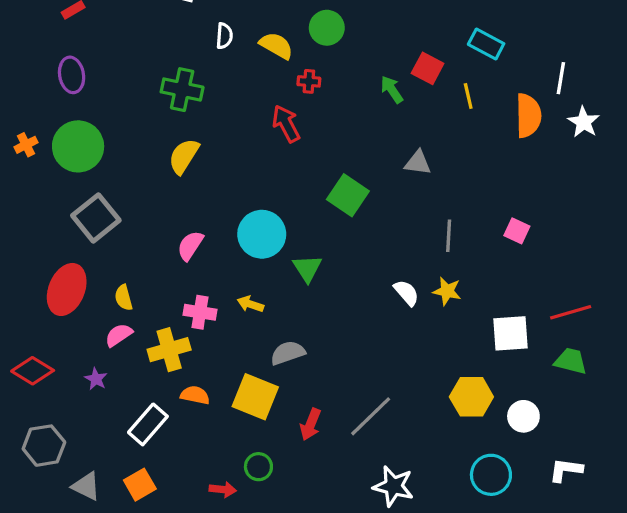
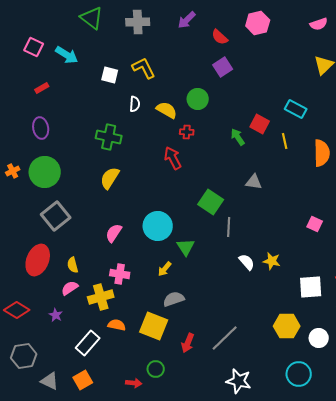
gray line: (449, 236) -> (229, 227), moved
yellow arrow: (250, 304) -> (165, 269), moved, turned -70

